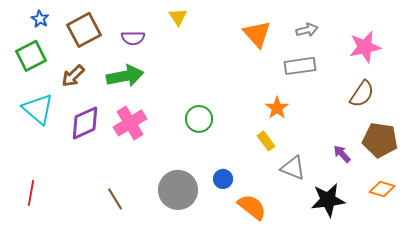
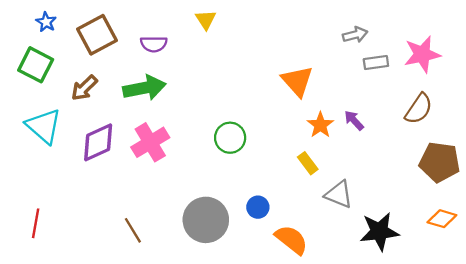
orange triangle: (257, 34) -> (297, 81), moved
green square: (31, 56) -> (36, 65), turned -36
gray rectangle: (300, 66) -> (376, 62), moved, size x0.7
purple arrow: (342, 154) -> (354, 120), moved

